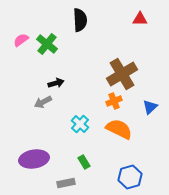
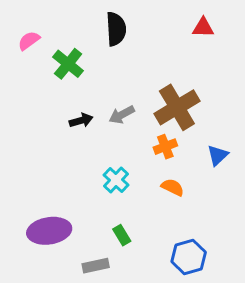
pink semicircle: (21, 40) -> (29, 41), moved
gray arrow: (43, 102) -> (122, 115), moved
orange semicircle: (119, 129) -> (173, 187), size x0.6

